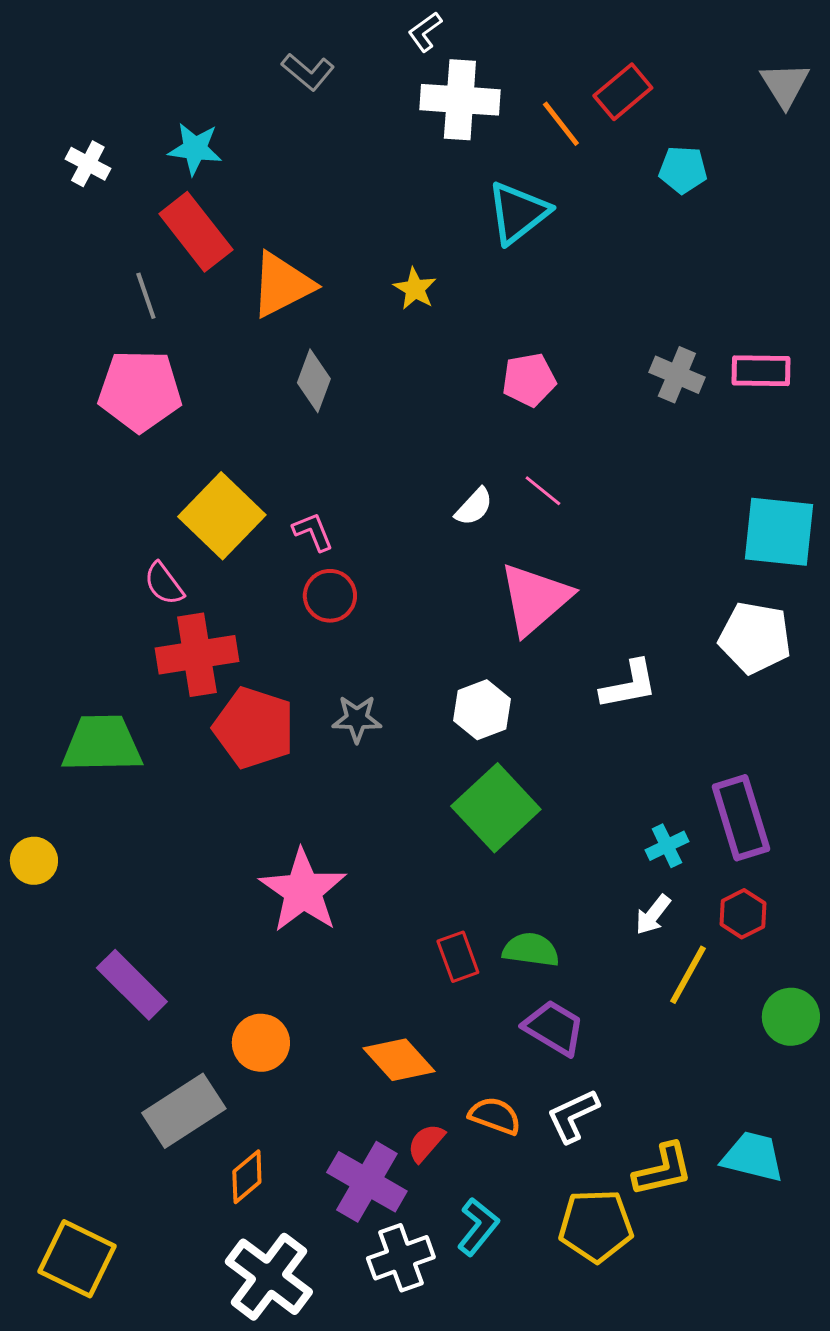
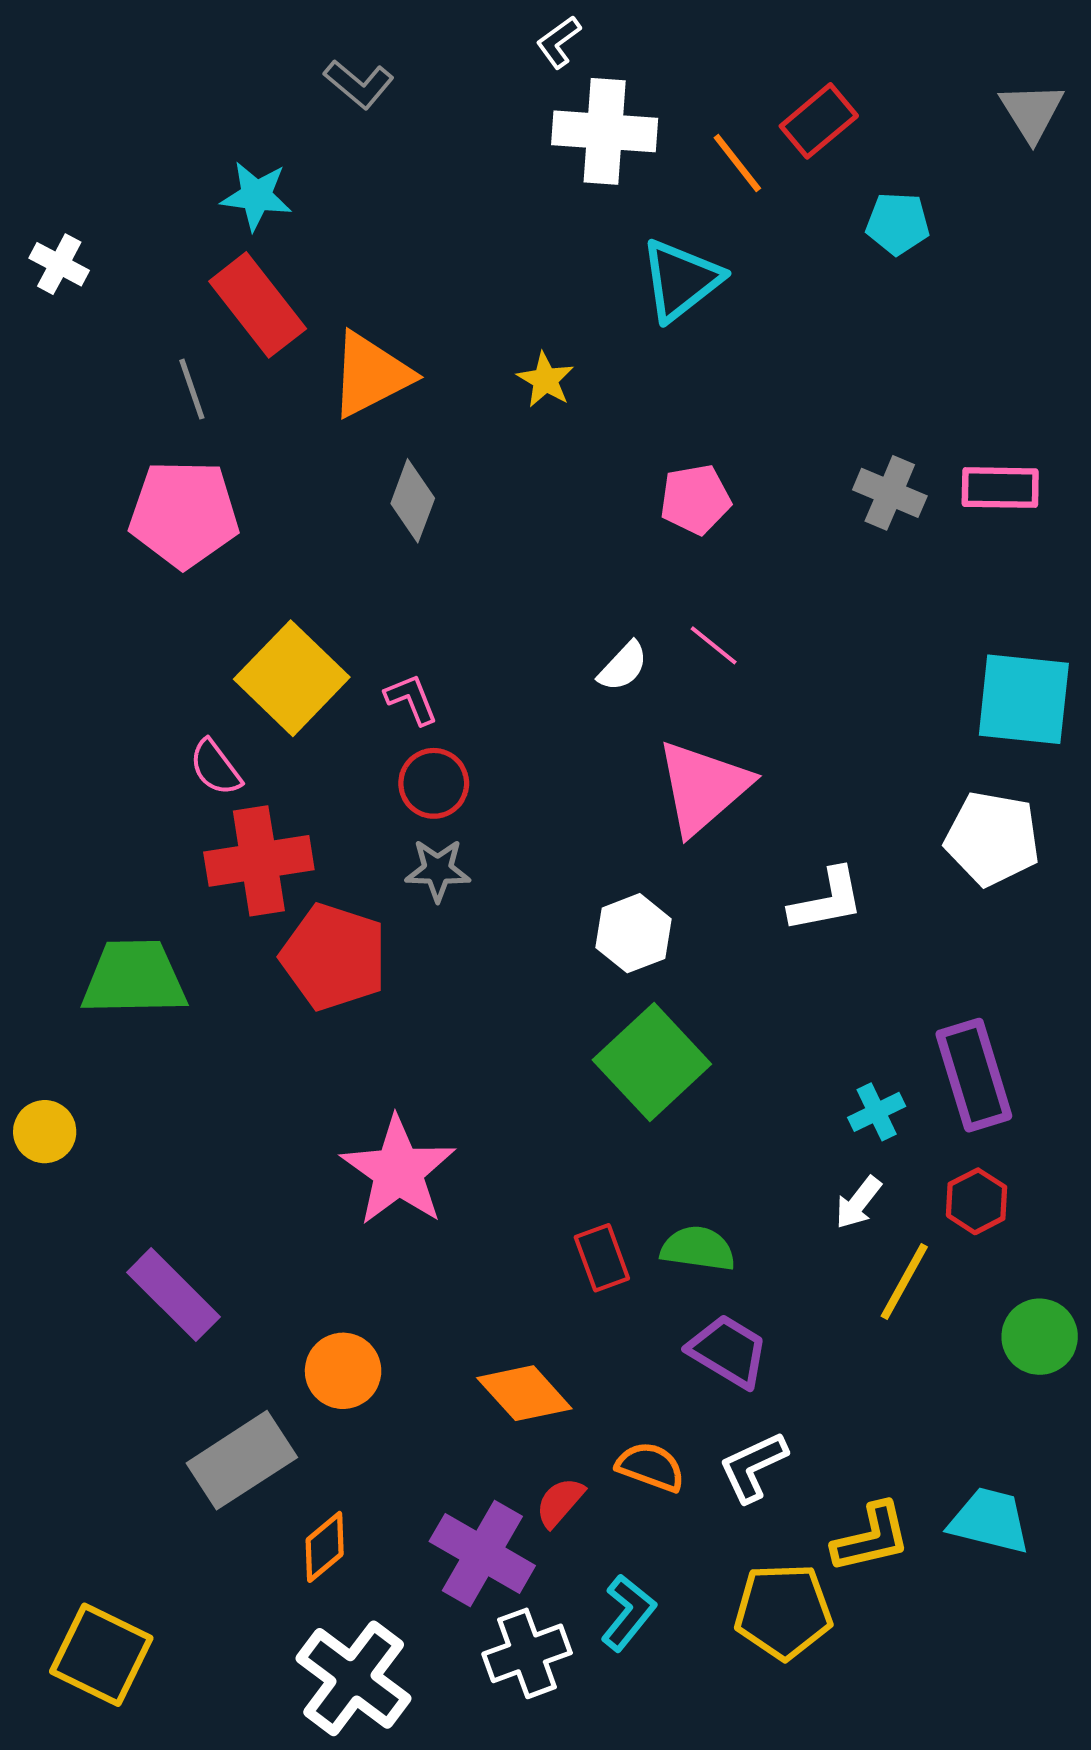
gray L-shape: (308, 72) -> (359, 84), moved
white cross: (88, 164) -> (59, 264), moved
gray star: (357, 719) -> (438, 870), moved

